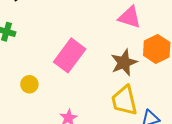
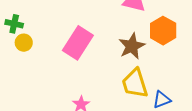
yellow circle: (29, 84) -> (24, 43), moved

